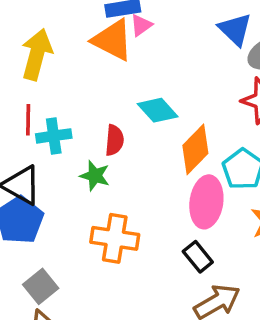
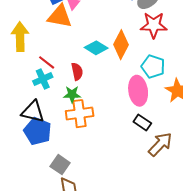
red line: (28, 120) -> (47, 62), moved, turned -36
orange diamond: (195, 149) -> (121, 45), moved
orange cross: (115, 238) -> (80, 114), moved

